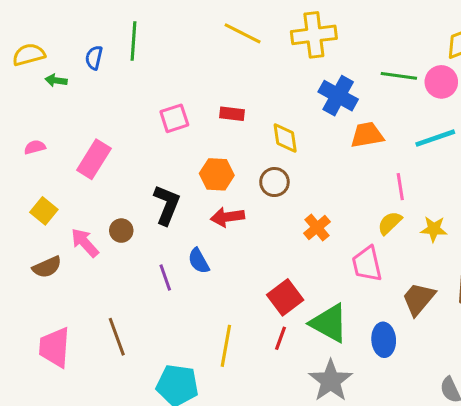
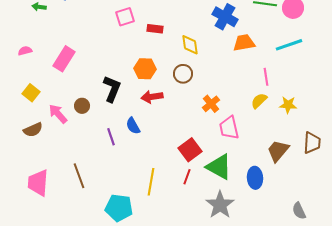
pink square: (174, 118) -> (125, 17), moved
pink trapezoid: (367, 264) -> (229, 128), moved

